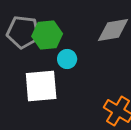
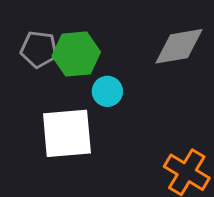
gray pentagon: (23, 32) -> (39, 49), size x0.7

